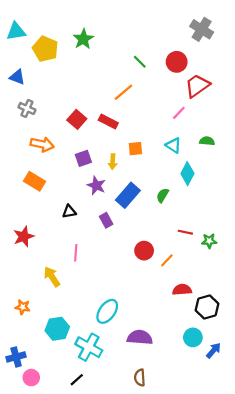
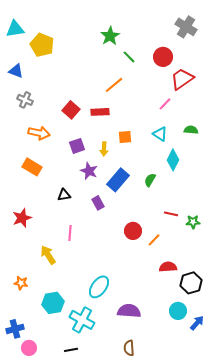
green star: (83, 39) -> (110, 36), moved
red rectangle: (108, 122) -> (100, 112), turned -30
black line: (77, 380) -> (71, 350), turned 32

